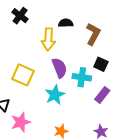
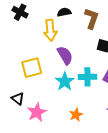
yellow square: (23, 75) -> (32, 68), turned -30
cyan cross: (82, 77) -> (87, 77), moved

